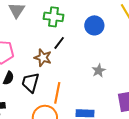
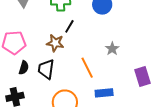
orange line: (57, 93) -> (87, 68), moved, turned -30

